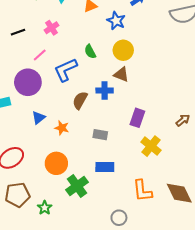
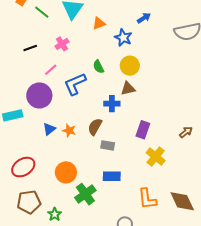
brown triangle: (121, 74) -> (128, 89), turned -35
brown semicircle: (80, 100) -> (95, 127), moved
orange star: (62, 128) -> (69, 131), moved

